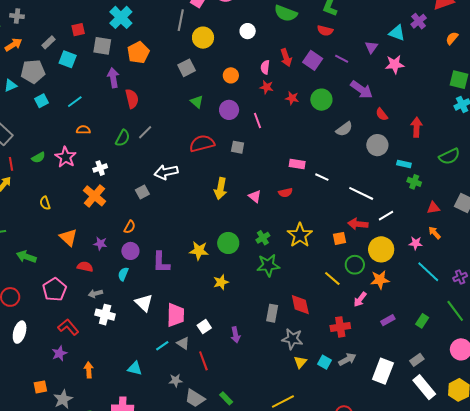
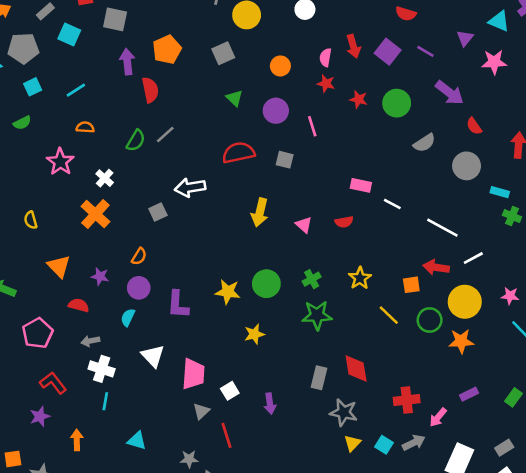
orange pentagon: (138, 53) -> (167, 50), moved
green semicircle: (38, 157) -> (22, 123), moved
white cross: (100, 168) -> (105, 178), turned -32
yellow star: (300, 235) -> (360, 278), size x0.7
yellow line: (332, 279) -> (389, 315), moved
pink arrow: (360, 299) -> (438, 417), moved
gray triangle: (183, 343) -> (201, 411), turned 40
cyan line: (162, 346) -> (105, 401), moved, turned -48

